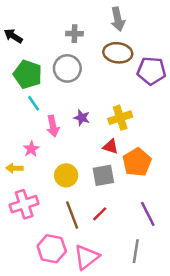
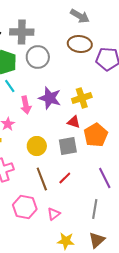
gray arrow: (118, 19) -> (80, 16), turned -48
gray cross: (75, 34) -> (22, 32), moved, size x1.6
purple star: (82, 118) -> (50, 98), size x1.6
pink triangle: (87, 257) -> (54, 214), size x0.6

